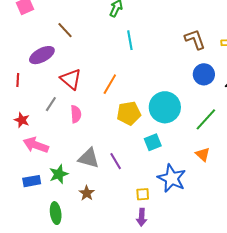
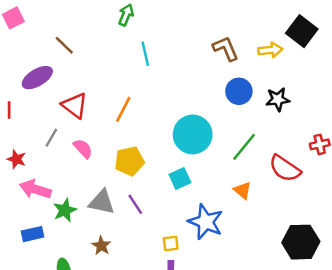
yellow pentagon: (129, 113) -> (129, 161), moved
pink semicircle: (76, 114) -> (83, 149), turned -36
green star: (59, 174) -> (65, 210), moved

